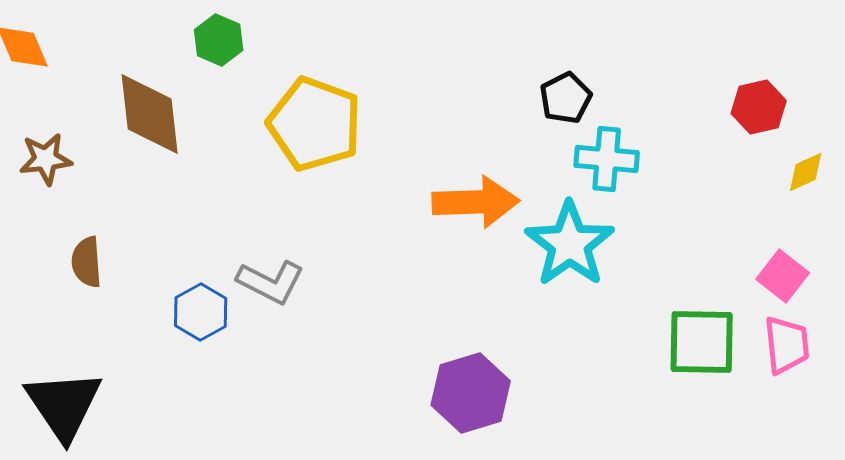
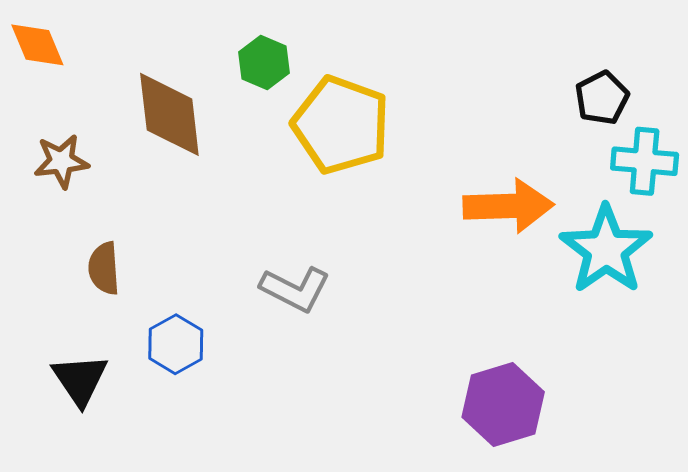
green hexagon: (219, 40) -> (264, 62), moved
blue hexagon: (201, 312) -> (176, 344), moved
black triangle: (64, 405) -> (80, 380), moved, size x0.7

